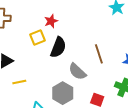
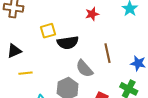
red star: (51, 21) -> (92, 14), moved
black semicircle: (58, 47) -> (68, 43), turned 55

